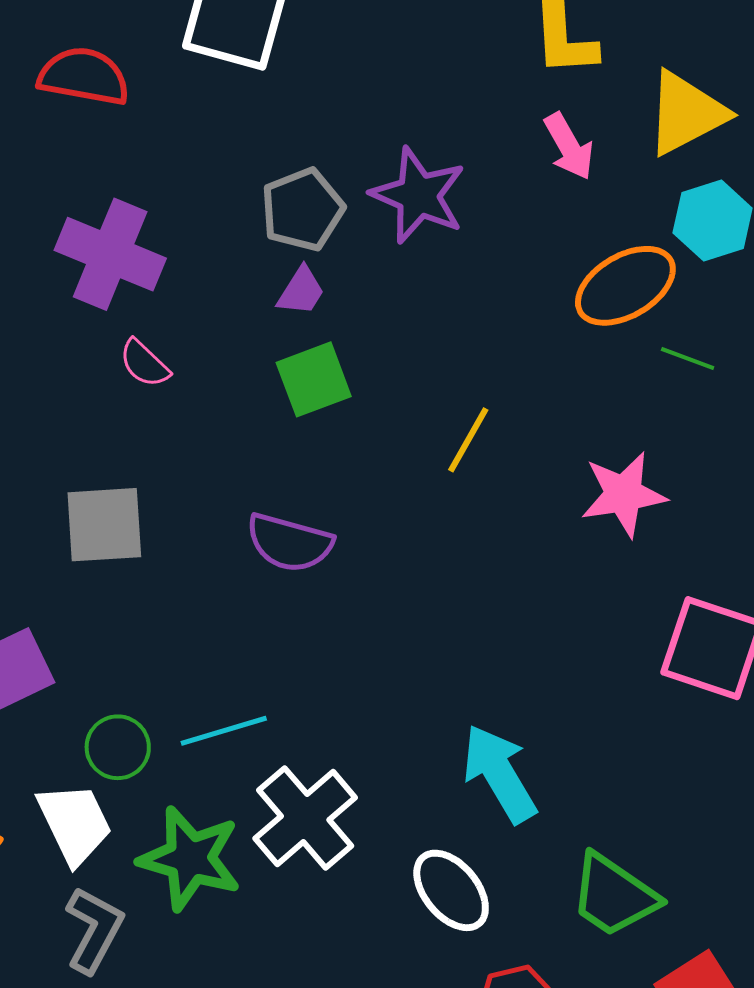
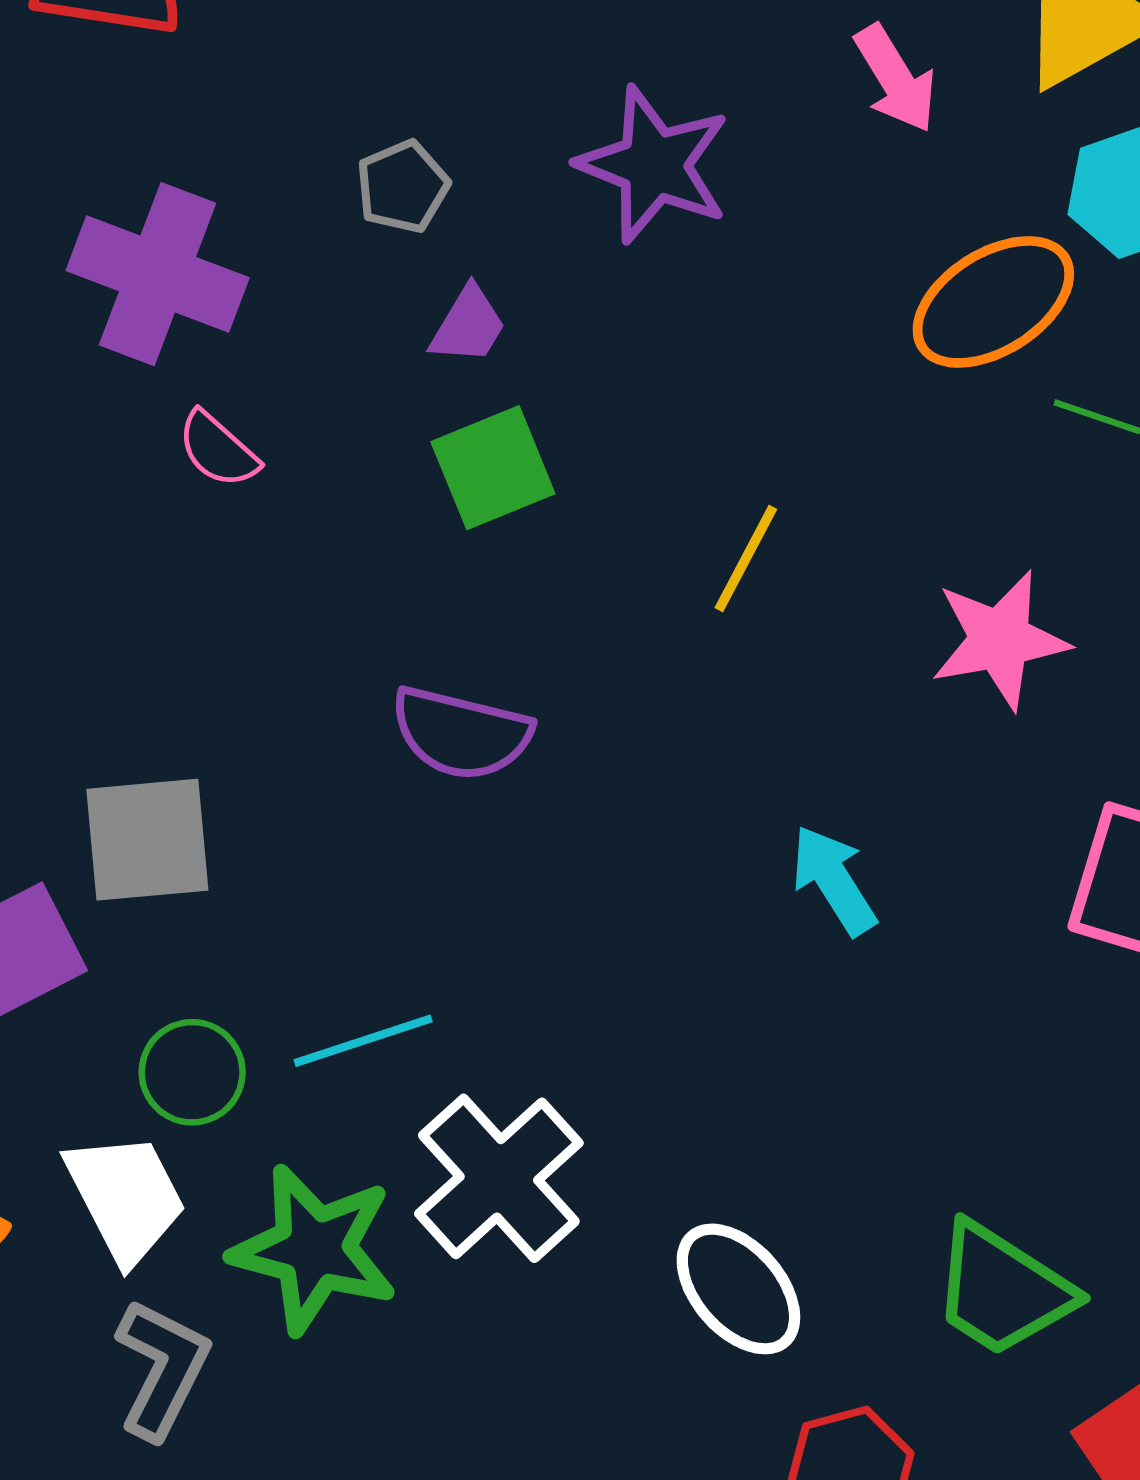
gray pentagon: (303, 210) -> (403, 187), moved, size x0.7
gray square: (104, 525) -> (147, 840), moved
cyan arrow: (500, 774) -> (834, 880), moved, size x0.7

